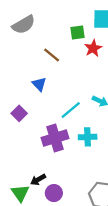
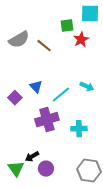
gray semicircle: (24, 25) -> (19, 40), moved
blue triangle: (39, 84) -> (36, 87), moved
cyan cross: (88, 137) -> (79, 129), moved

